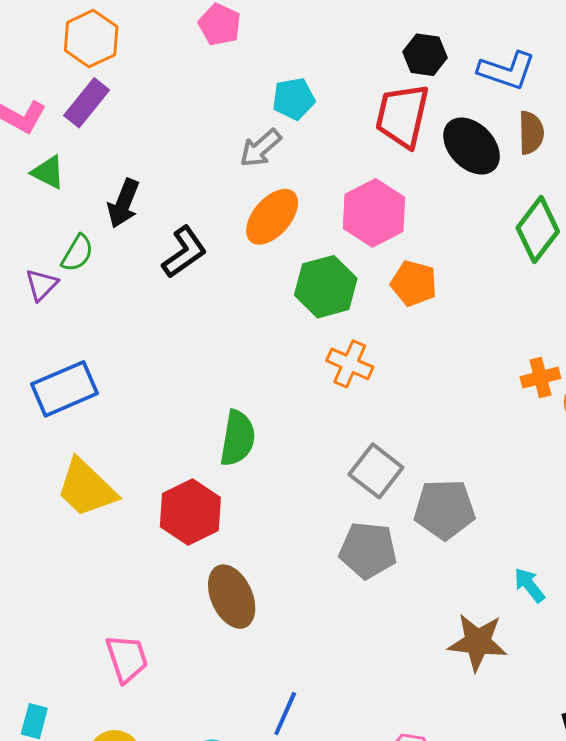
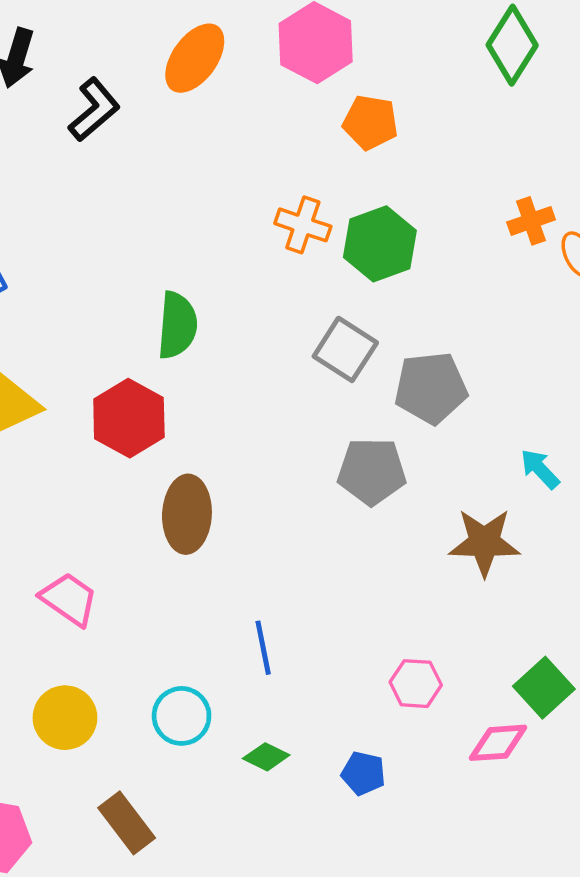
green hexagon: (326, 287) -> (380, 244), moved
gray pentagon: (368, 550) -> (372, 471), moved
brown ellipse: (232, 597) -> (187, 514), turned 32
pink trapezoid: (127, 659) -> (69, 599), turned -32
blue line: (285, 714) -> (263, 648), turned -30

